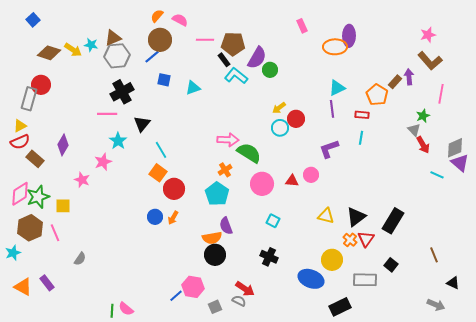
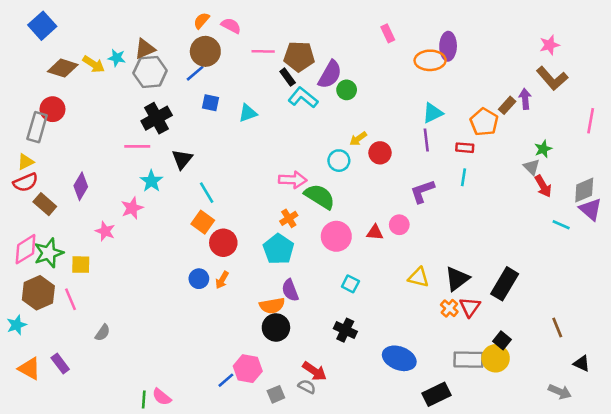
blue square: (33, 20) -> (42, 26), size x1.5
pink line: (441, 94) -> (591, 121), moved
cyan circle: (280, 128) -> (339, 161), moved
yellow circle: (332, 260) -> (496, 358), moved

